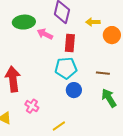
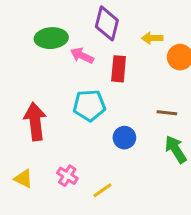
cyan pentagon: (66, 68) -> (89, 105), moved
pink cross: (32, 106) -> (67, 176), moved

